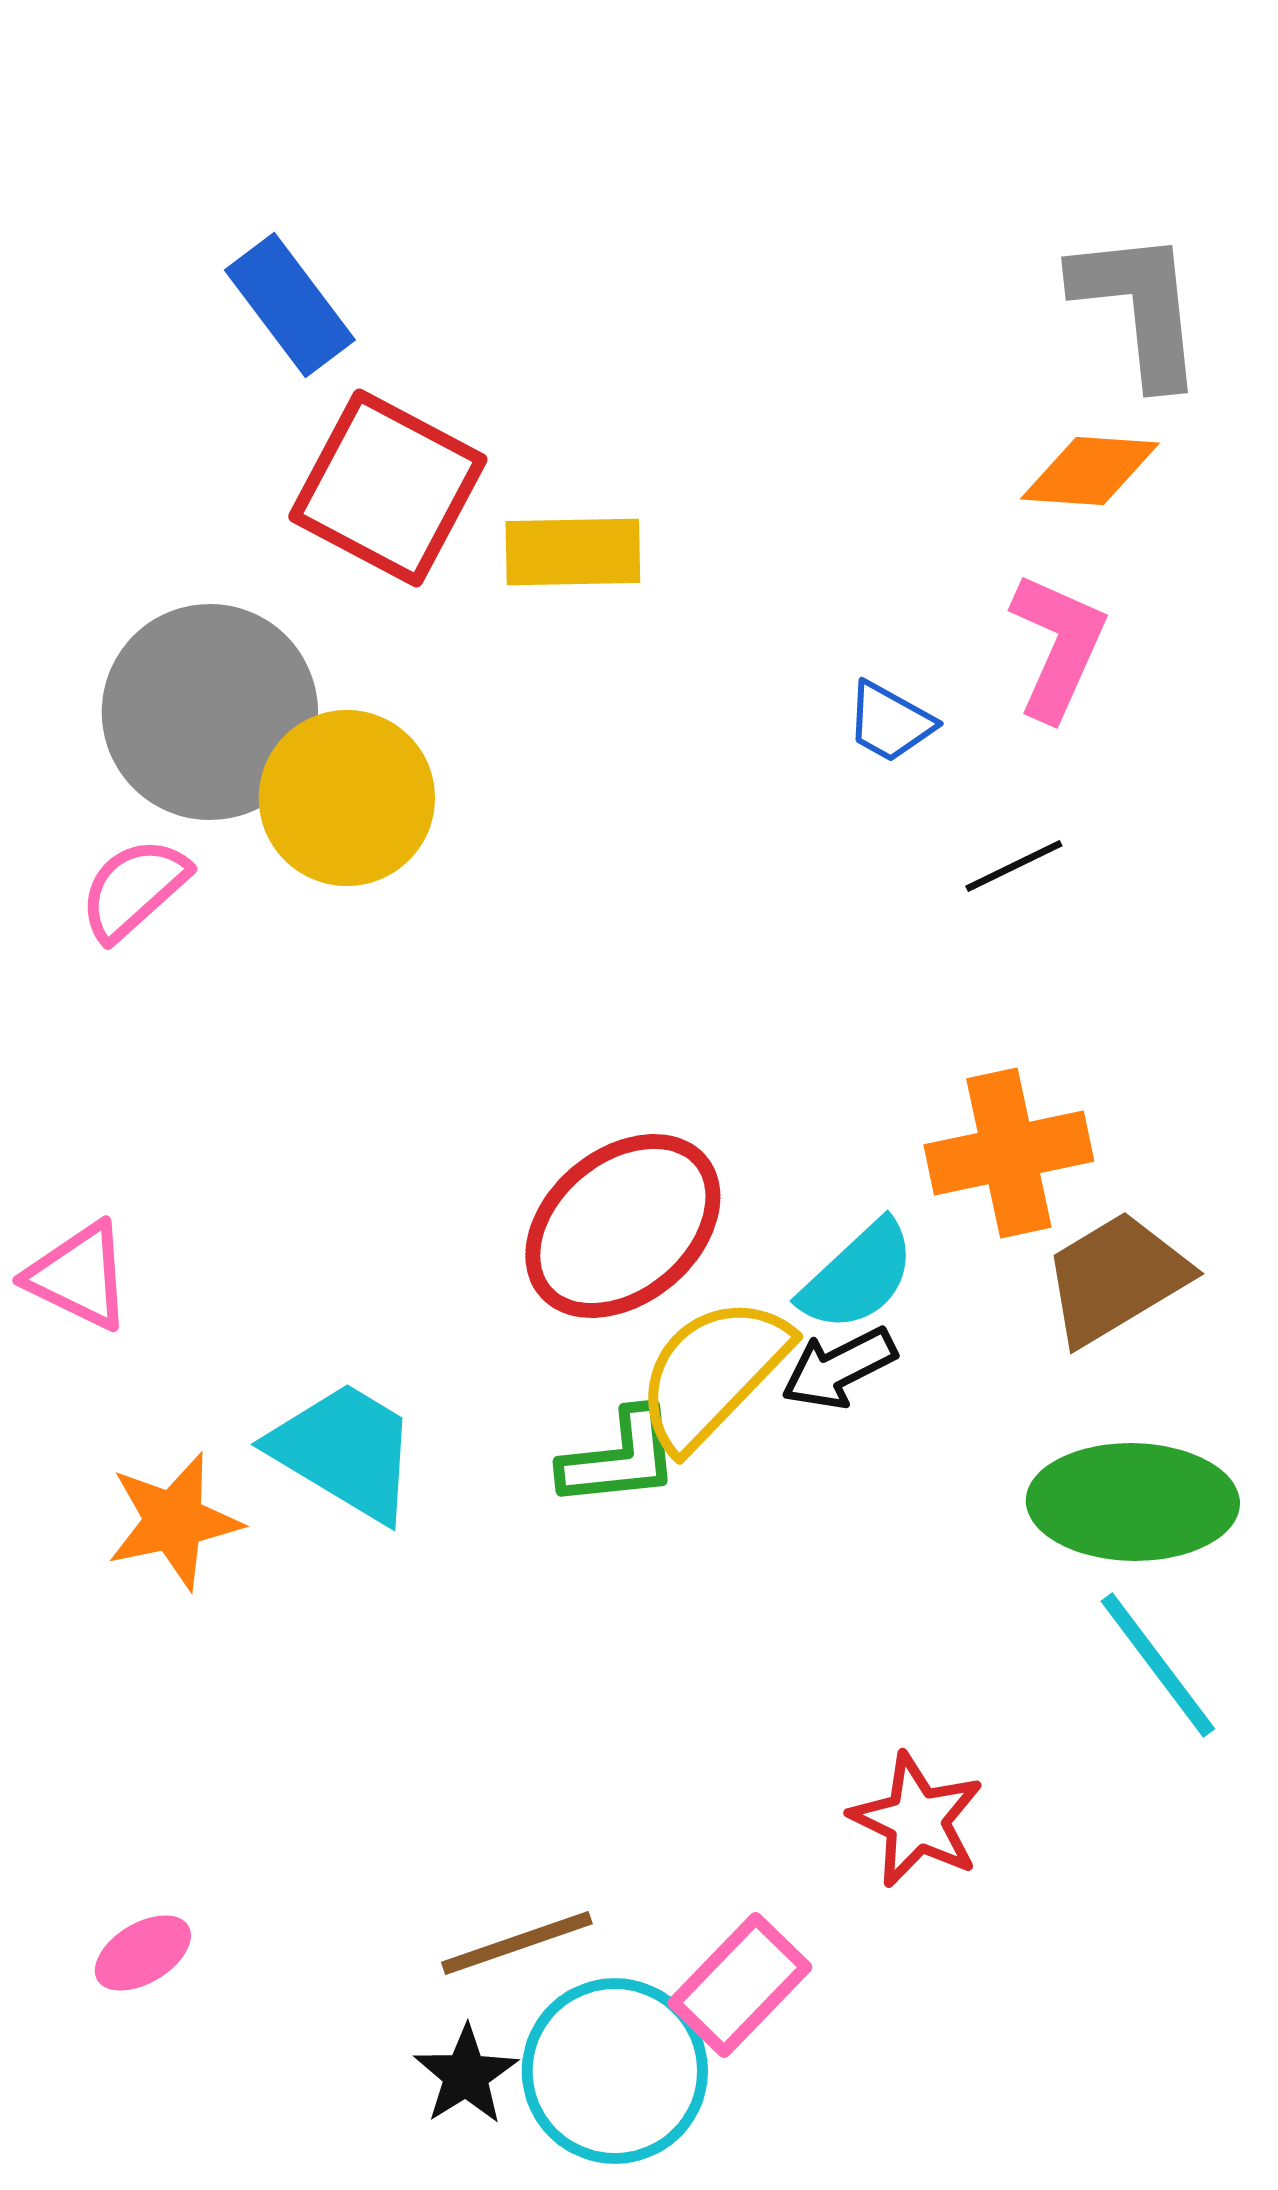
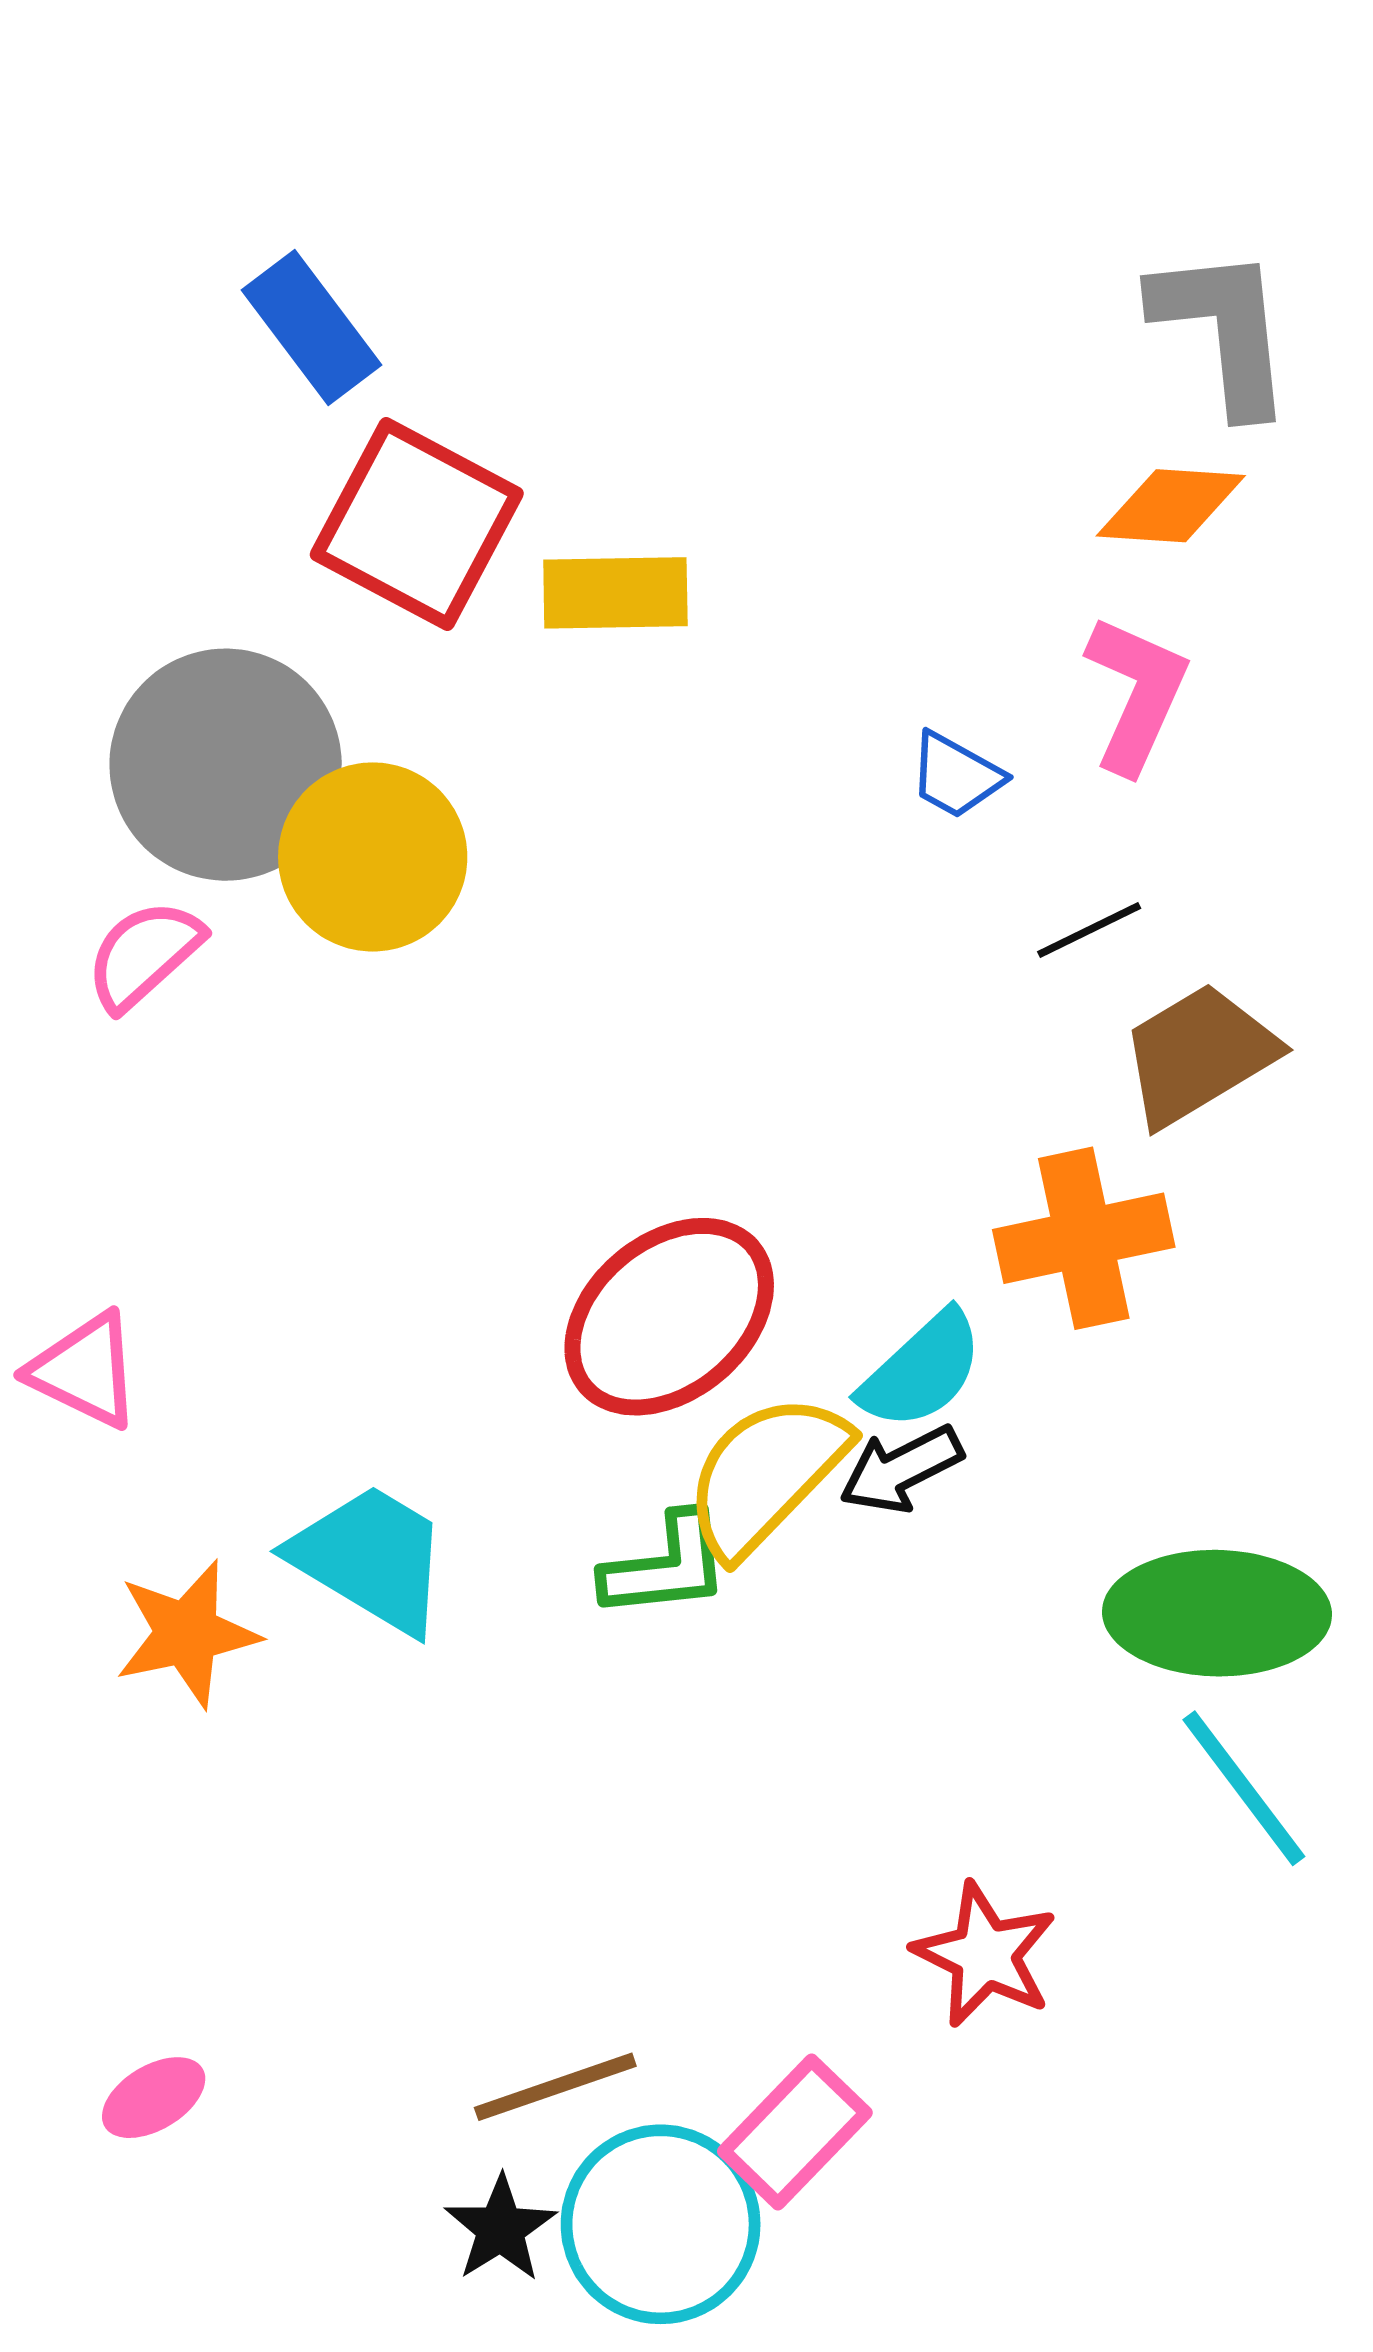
brown trapezoid: (1116, 1278) -> (1199, 1055), moved

